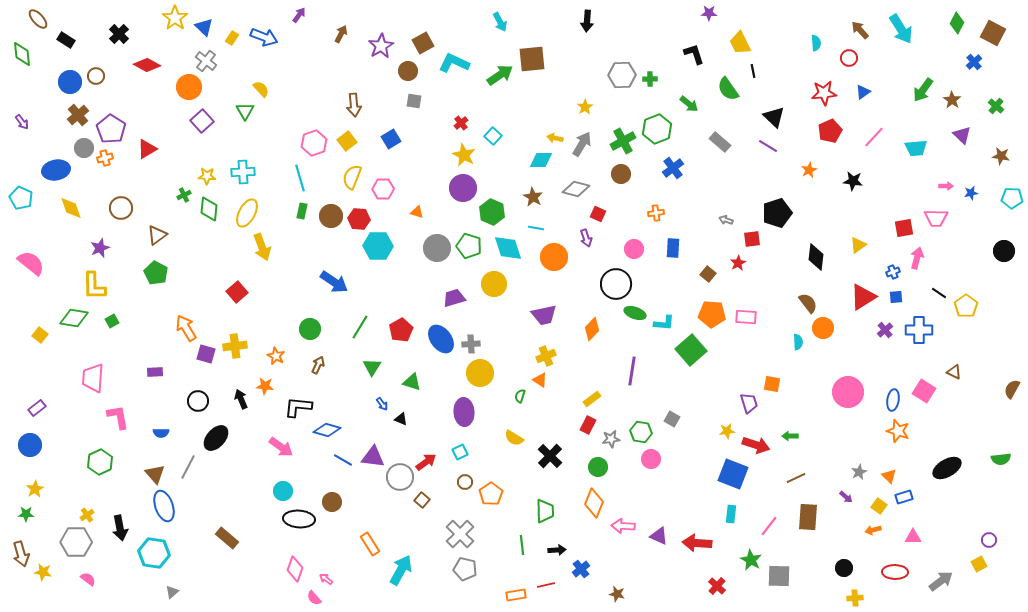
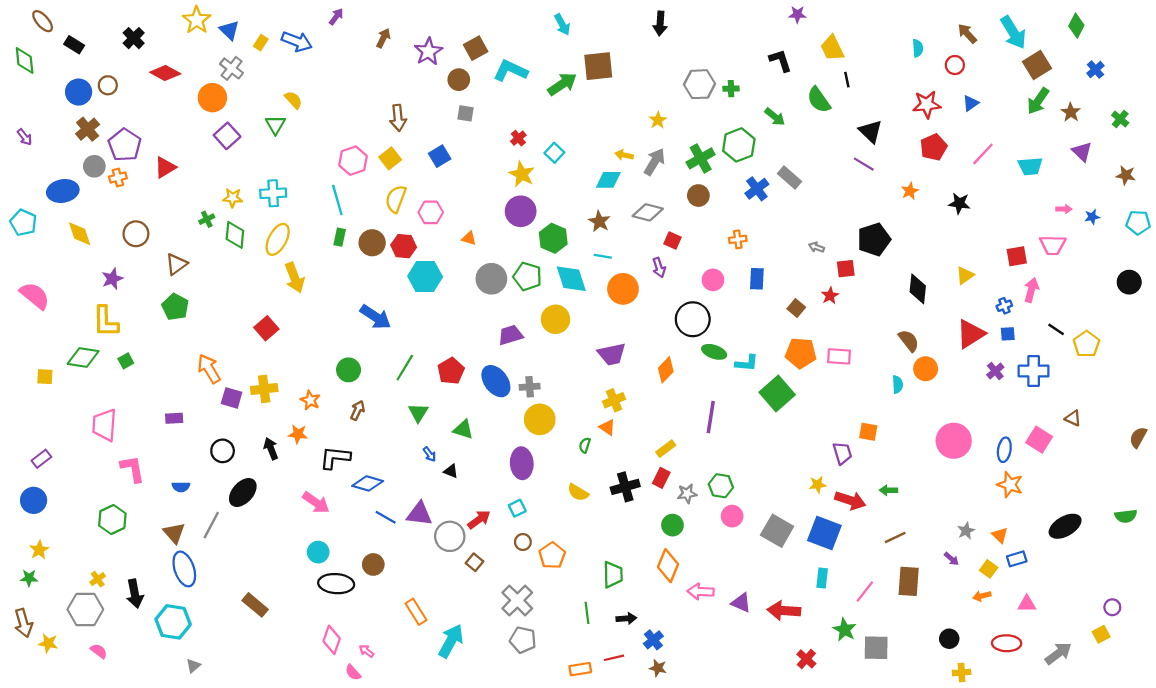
brown square: (993, 33) -> (1037, 65), moved, turned 30
gray rectangle: (720, 142) -> (789, 178), moved
yellow square: (40, 335) -> (45, 377), turned -35
gray square: (672, 419) -> (777, 531), moved, size x1.8
black cross: (550, 456) -> (625, 487), moved, turned 30
brown star: (617, 594) -> (658, 668), moved

